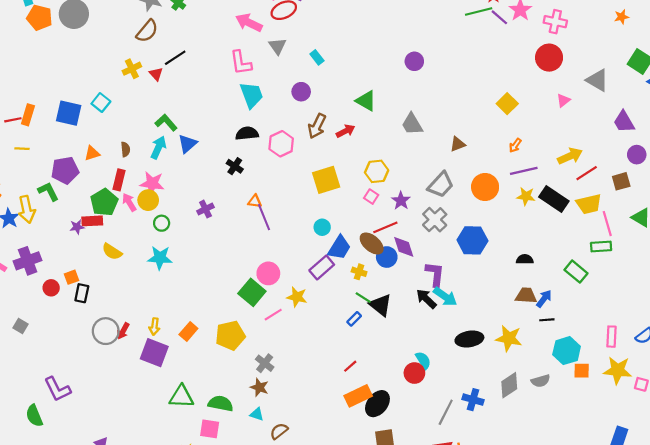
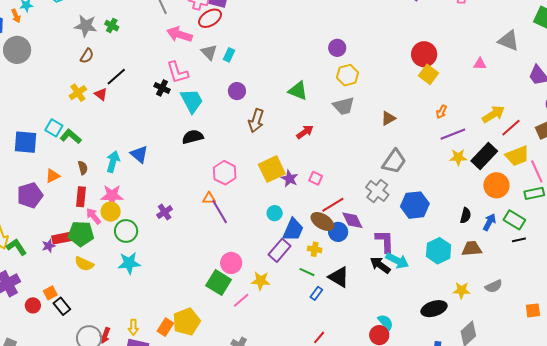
brown semicircle: (147, 31) -> (87, 56), size x0.7
cyan rectangle: (317, 57) -> (229, 55), moved, turned 72
red circle: (549, 58) -> (424, 54), moved
pink triangle: (563, 100) -> (480, 64), turned 48
green L-shape: (166, 123) -> (71, 136), moved
gray trapezoid: (412, 124) -> (344, 106), turned -65
red arrow: (345, 131) -> (305, 132), moved
blue triangle: (187, 144) -> (139, 154), turned -30
pink hexagon: (281, 144) -> (225, 173), moved
black cross: (235, 166) -> (162, 88), moved
yellow hexagon: (377, 171) -> (347, 75), moved
gray trapezoid: (441, 185) -> (394, 161), moved
orange circle: (485, 187) -> (496, 185), moved
green L-shape: (48, 191) -> (17, 247), moved
black rectangle: (554, 199) -> (484, 156), turned -72
purple star: (401, 201) -> (290, 179), moved
green pentagon: (104, 202) -> (81, 234), moved, turned -30
green circle: (162, 223) -> (126, 231), size x1.5
black semicircle: (525, 259) -> (466, 215), turned 112
black rectangle: (82, 293) -> (62, 306), turned -42
green line: (363, 298) -> (307, 272), moved
blue arrow: (544, 299) -> (489, 222), moved
black line: (547, 320) -> (519, 240), moved
yellow pentagon: (230, 335) -> (187, 322), moved
yellow star: (509, 338) -> (461, 290), size x0.7
black ellipse: (469, 339) -> (434, 309), moved
cyan hexagon: (567, 351) -> (439, 251), moved
gray semicircle: (541, 381) -> (494, 286), moved

